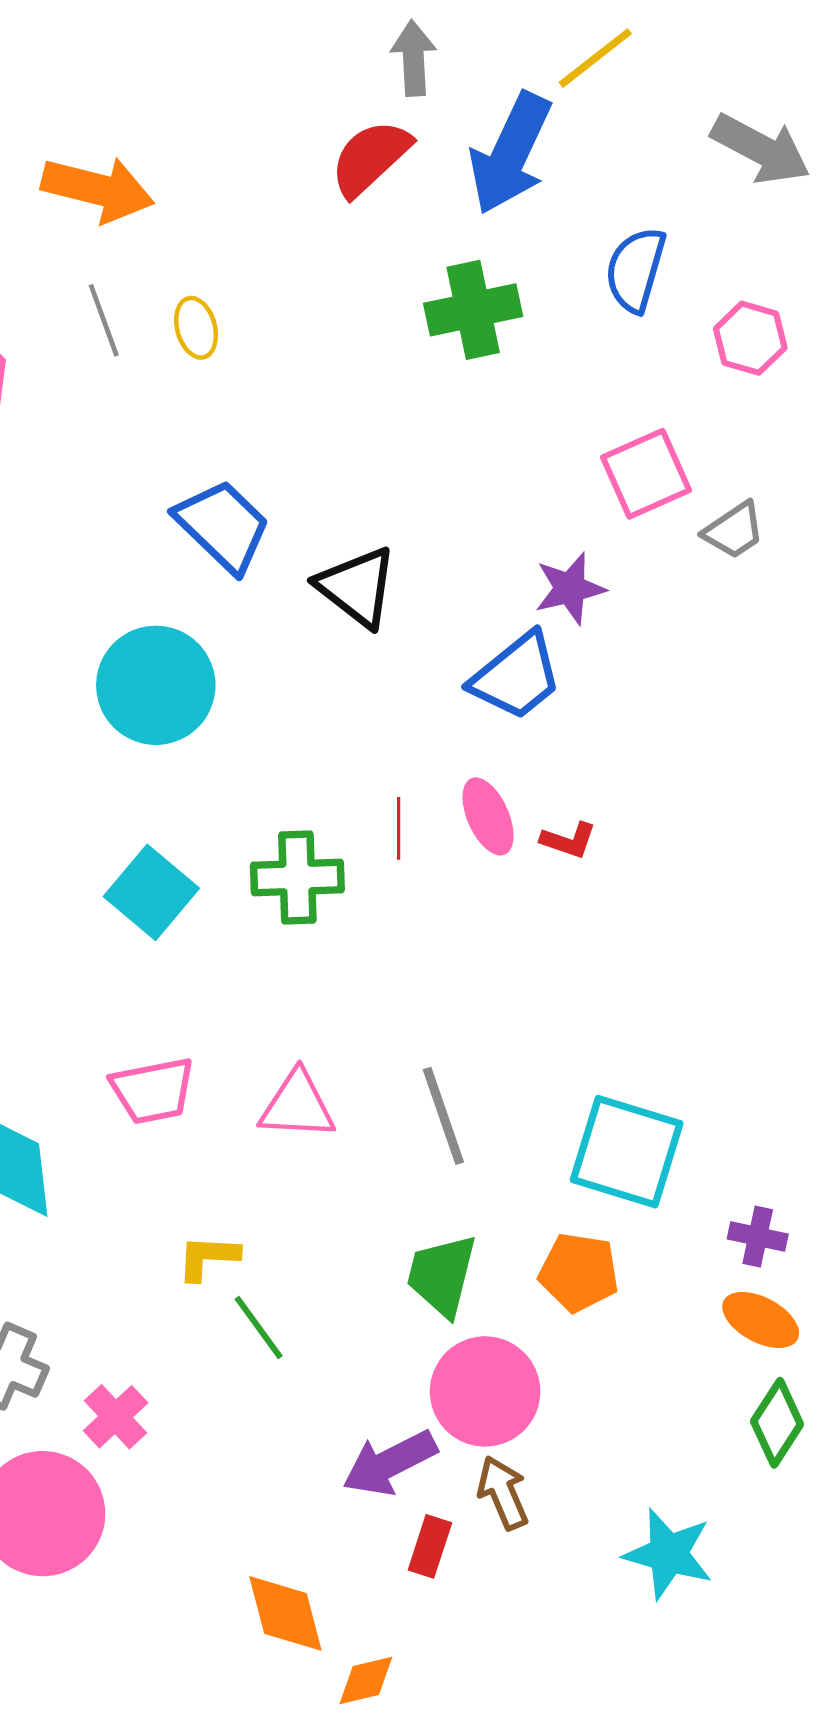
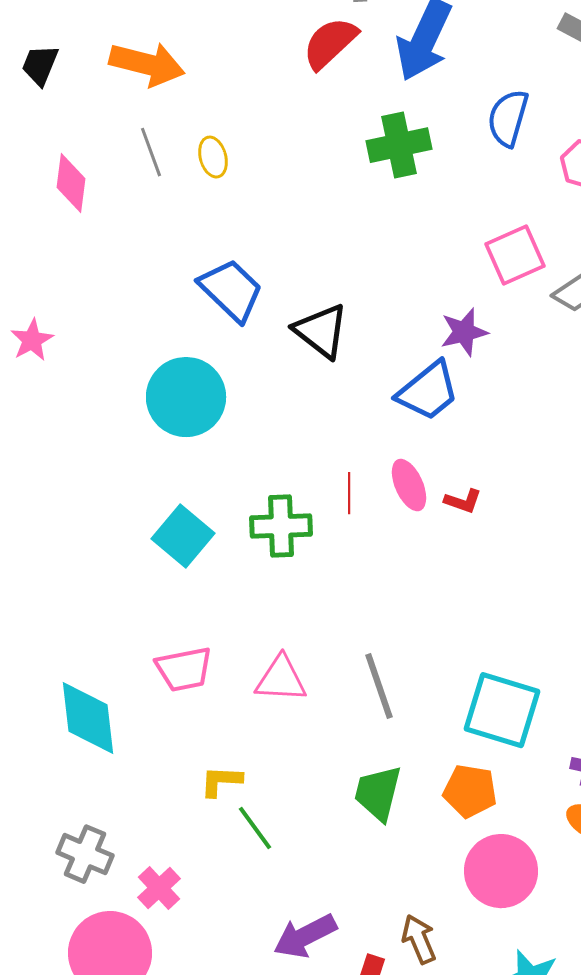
pink circle: (485, 1391) -> (501, 871), moved
purple arrow: (390, 1463) -> (305, 936), moved

